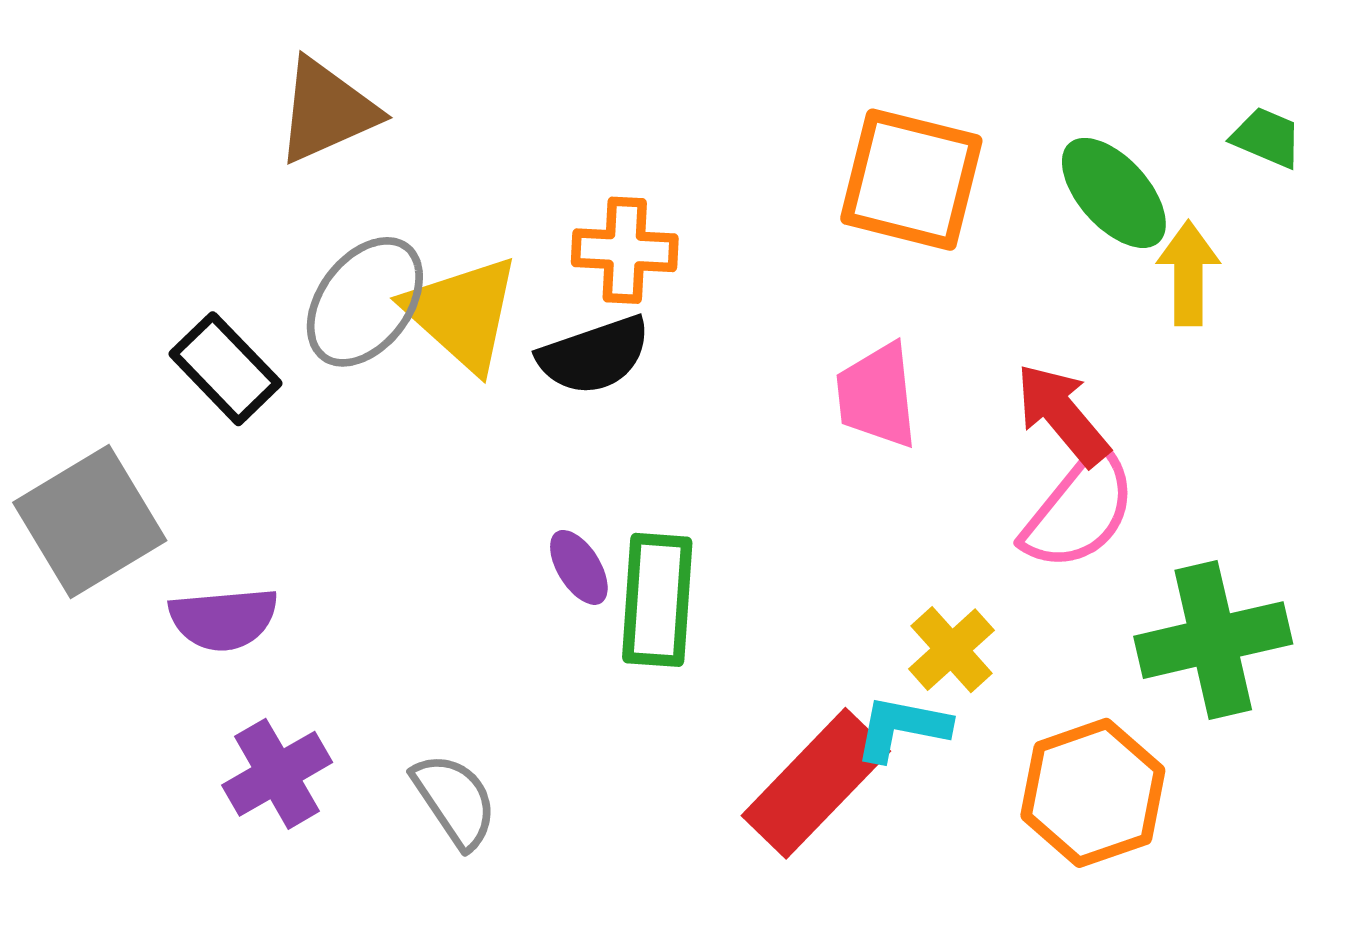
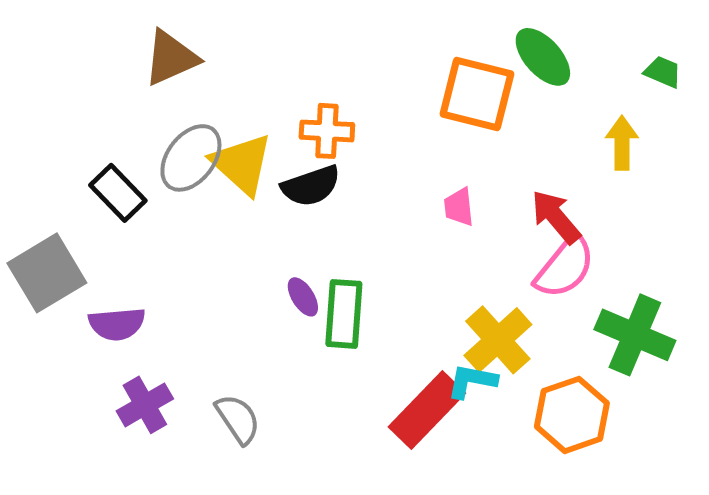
green ellipse: (1114, 193) -> (543, 57), moved
pink trapezoid: (877, 395) -> (459, 207), size x0.7
green cross: (1213, 640) -> (635, 335), turned 36
yellow cross: (951, 650) -> (498, 340), size x1.5

